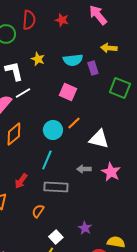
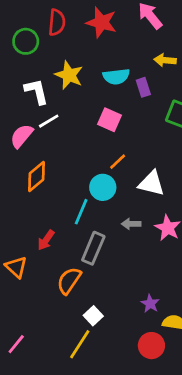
red star: (62, 20) -> (101, 22), size x1.6
yellow star: (38, 59) -> (69, 75), size x1.5
cyan circle: (53, 130) -> (103, 187), moved
gray rectangle: (56, 187) -> (93, 248), turned -70
orange semicircle: (38, 211) -> (69, 281), size x1.5
purple star: (85, 228) -> (150, 304), moved

